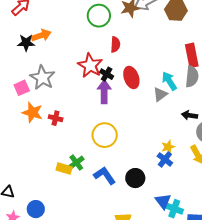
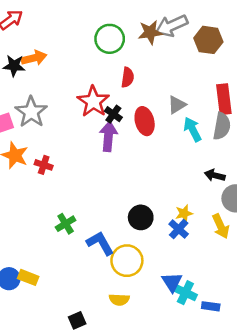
gray triangle: (160, 94) -> (177, 105), moved
yellow circle: (105, 135) -> (127, 261), moved
yellow rectangle: (64, 168) -> (28, 277), moved
black circle: (135, 178) -> (141, 217), moved

